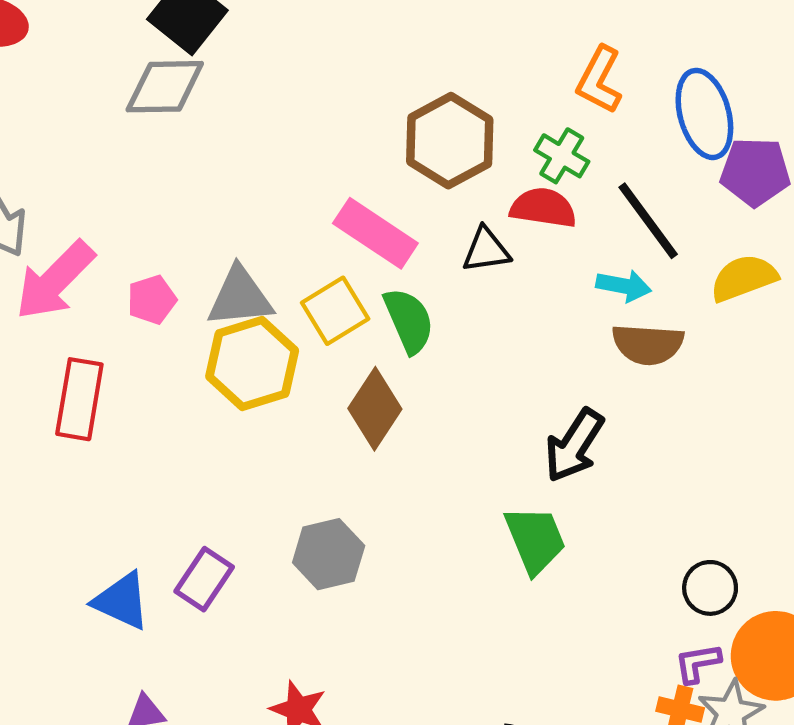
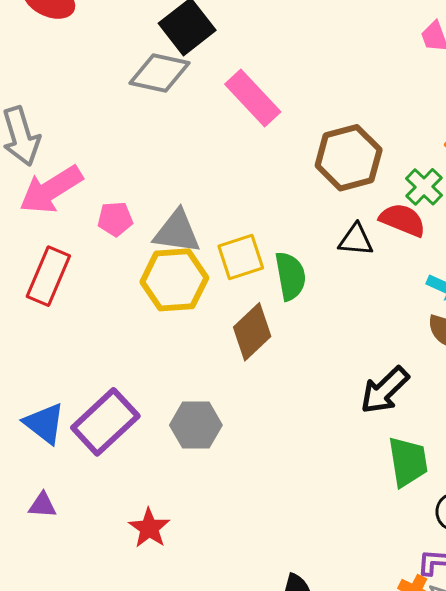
pink rectangle: (375, 233) -> (253, 98), moved
green trapezoid: (535, 540) -> (408, 462), moved
purple rectangle: (204, 579) -> (105, 422), size x1.5

